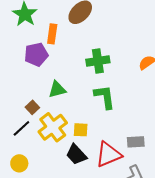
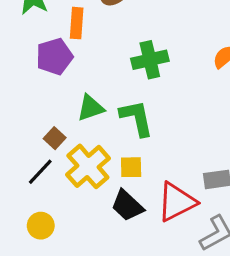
green L-shape: (105, 97) -> (137, 118), moved

